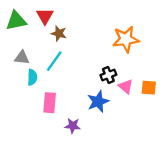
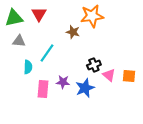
brown star: (59, 33) -> (73, 32), moved
orange star: (126, 39) -> (92, 16), moved
gray triangle: (22, 58) -> (19, 41), moved
purple star: (73, 126) -> (63, 82), moved

